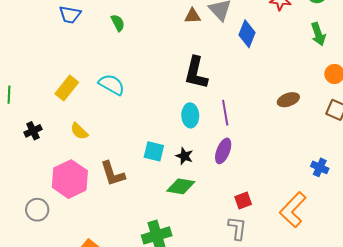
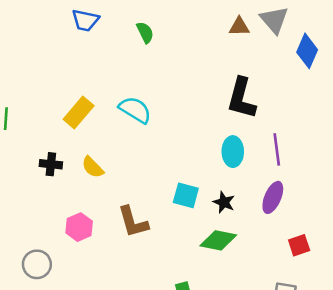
black cross: (33, 131) -> (51, 164), moved, turned 30
pink hexagon: (70, 179) -> (79, 227), size x0.6
red square: (243, 201) -> (299, 245), moved

